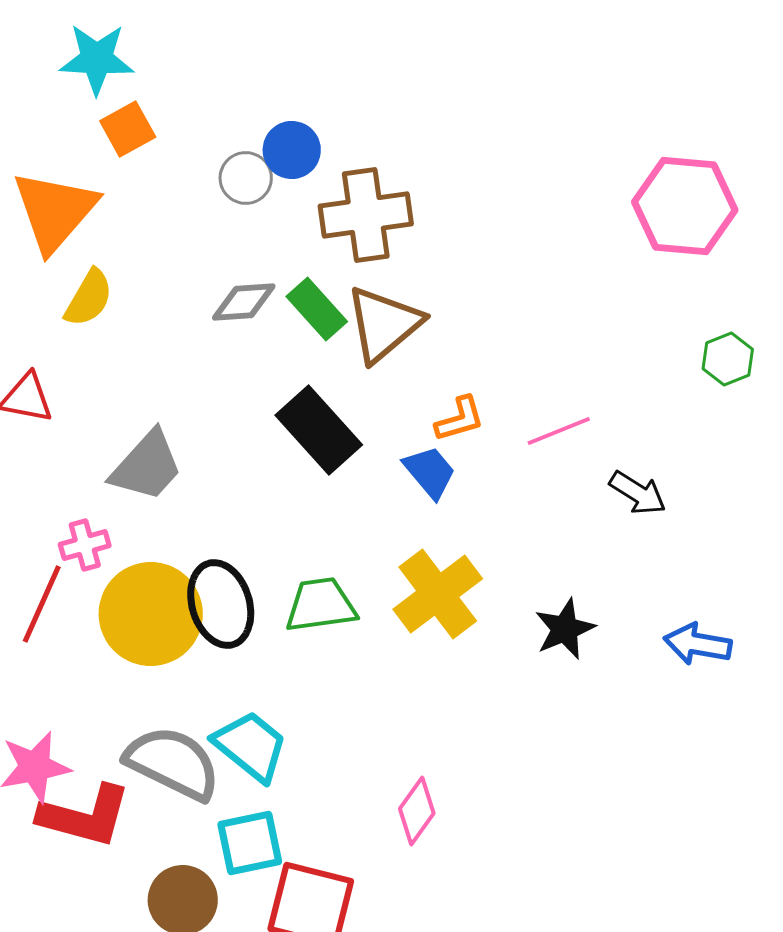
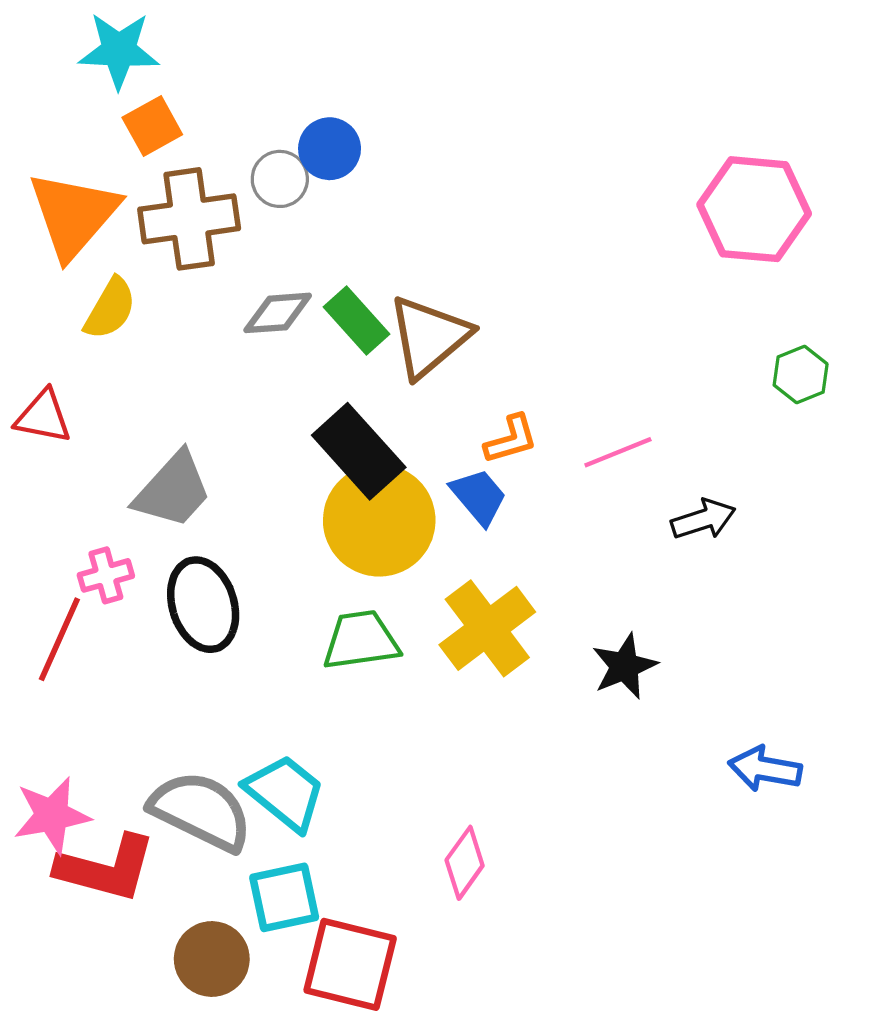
brown cross: (366, 215) -> (189, 219), moved
black arrow: (638, 493) -> (703, 519), turned -50
black ellipse: (221, 604) -> (203, 605), moved
yellow circle: (151, 614) -> (379, 520), moved
blue arrow: (698, 644) -> (765, 769), moved

